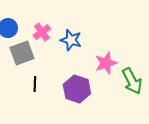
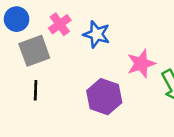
black line: (35, 84) -> (36, 90), moved

